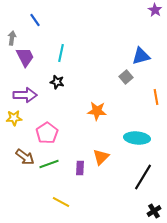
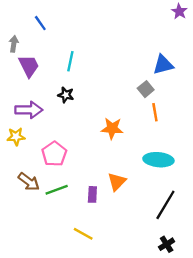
orange line: (156, 97) -> (155, 112), moved
yellow line: (61, 202) -> (83, 234), moved
black cross: (154, 211) -> (167, 244), moved

